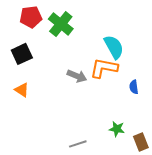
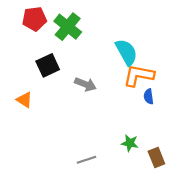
black square: (22, 54) -> (48, 65), moved
orange L-shape: (104, 68) -> (139, 75), moved

